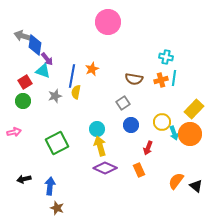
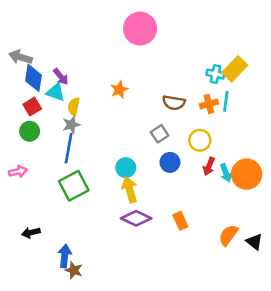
gray arrow: (23, 36) -> (21, 57), moved
blue diamond: (35, 45) -> (34, 78), moved
blue line: (72, 76) -> (69, 148), moved
yellow semicircle: (76, 92) -> (74, 107), moved
yellow rectangle: (194, 109) -> (235, 69), moved
yellow circle: (162, 122) -> (200, 140), moved
red arrow: (148, 148) -> (209, 166), moved
blue arrow: (50, 186) -> (65, 256), moved

